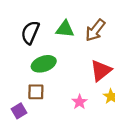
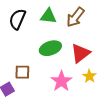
green ellipse: (44, 64) -> (50, 48), moved
pink star: (80, 102) -> (61, 81), size x1.5

